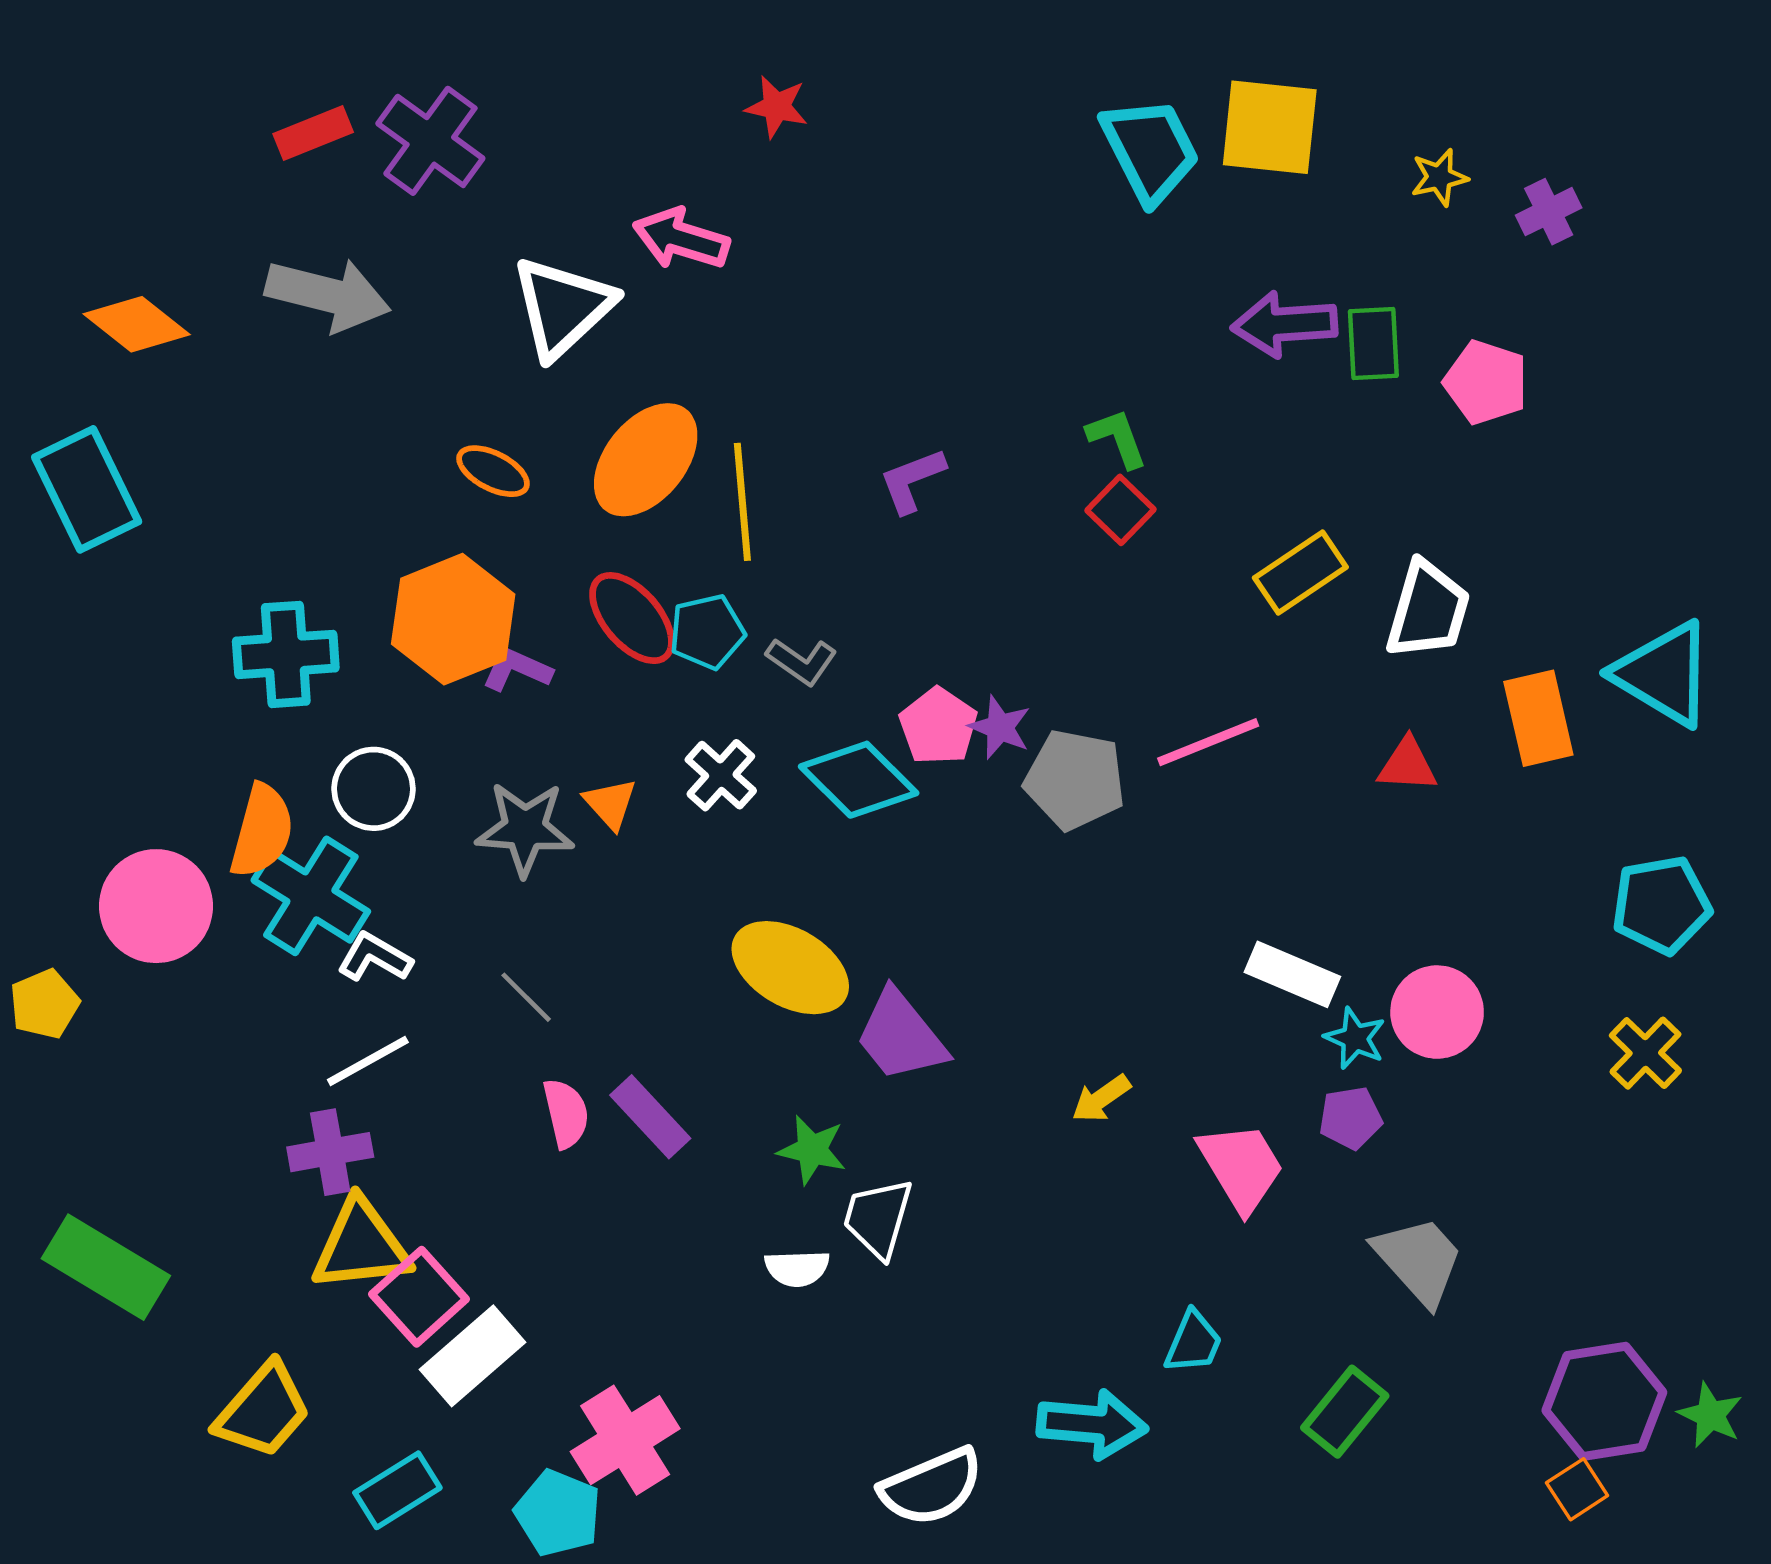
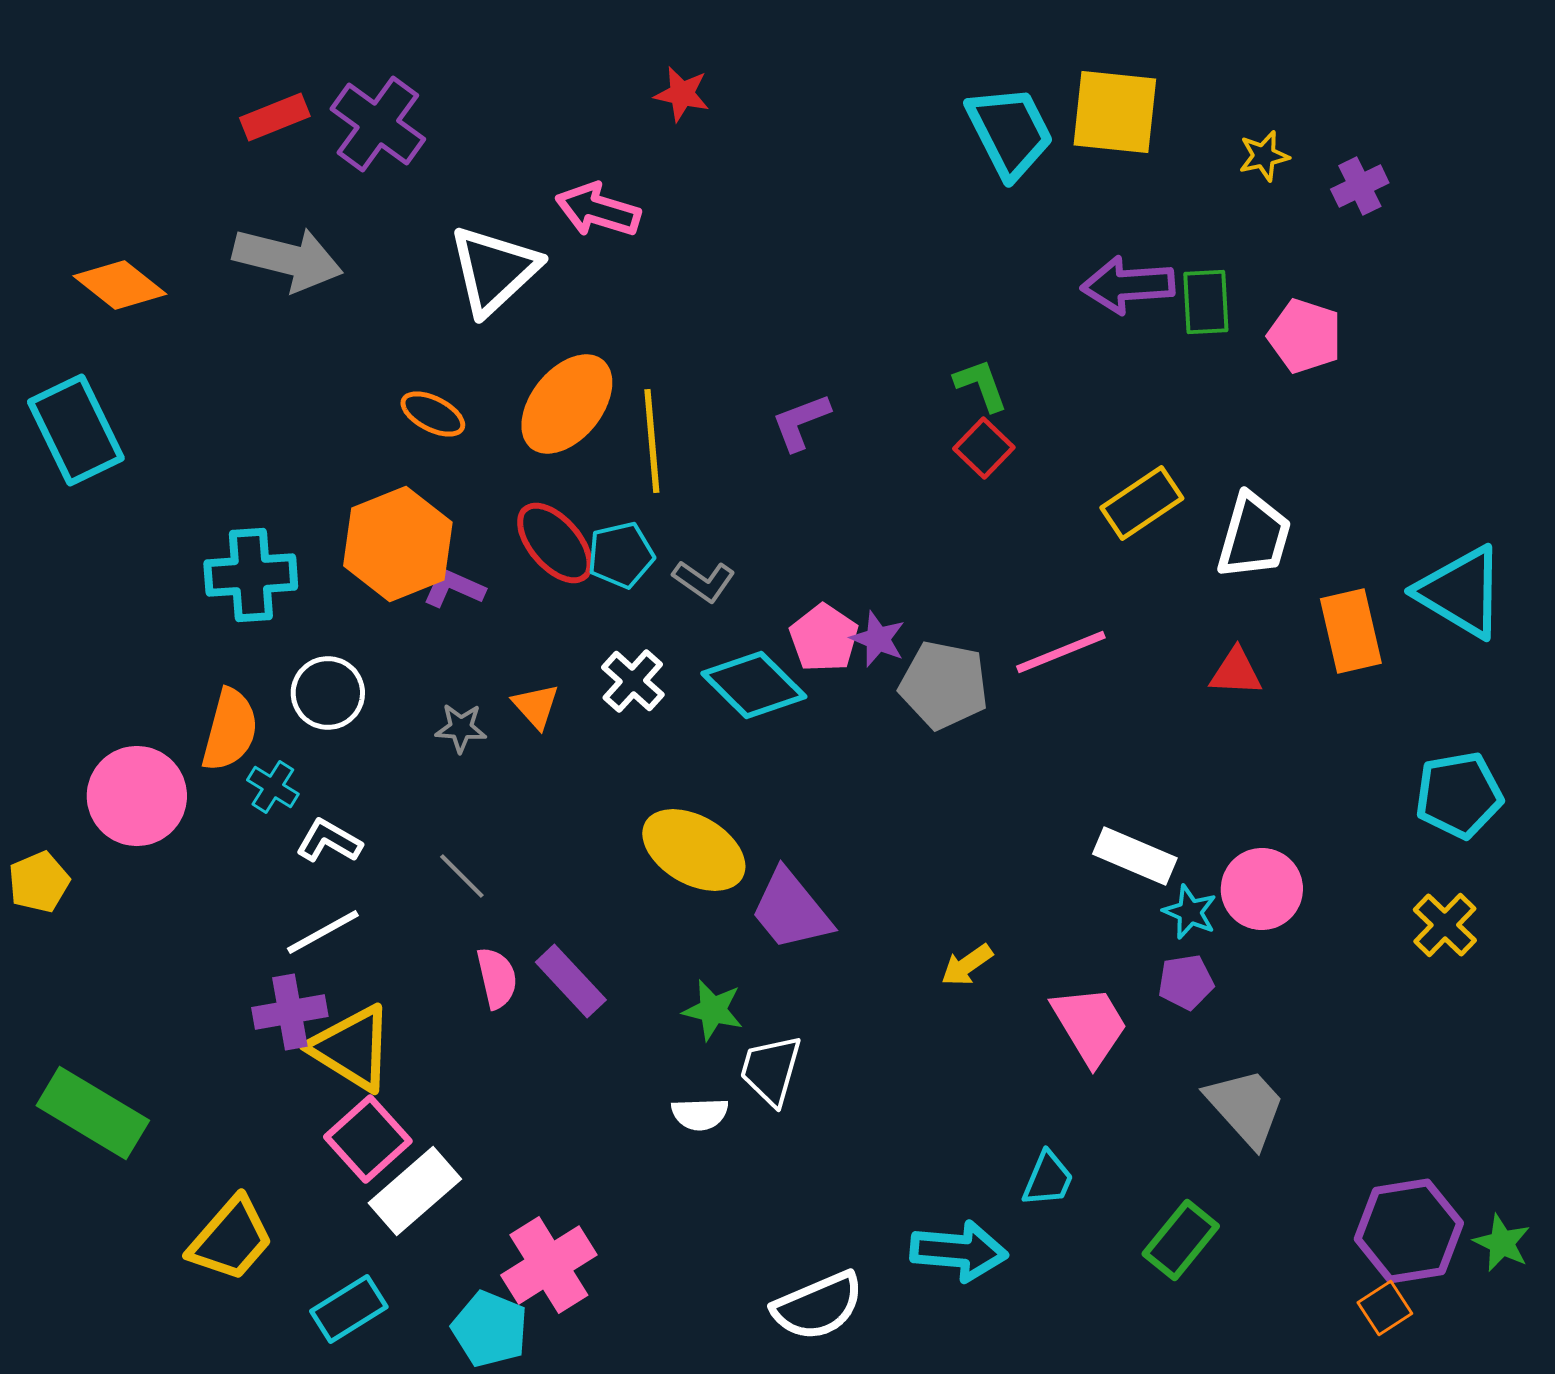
gray star: (525, 829) -> (461, 728), size x0.6
cyan cross: (311, 896) -> (273, 787), size x0.5
yellow triangle: (361, 1245) -> (352, 1048), moved, turned 38

